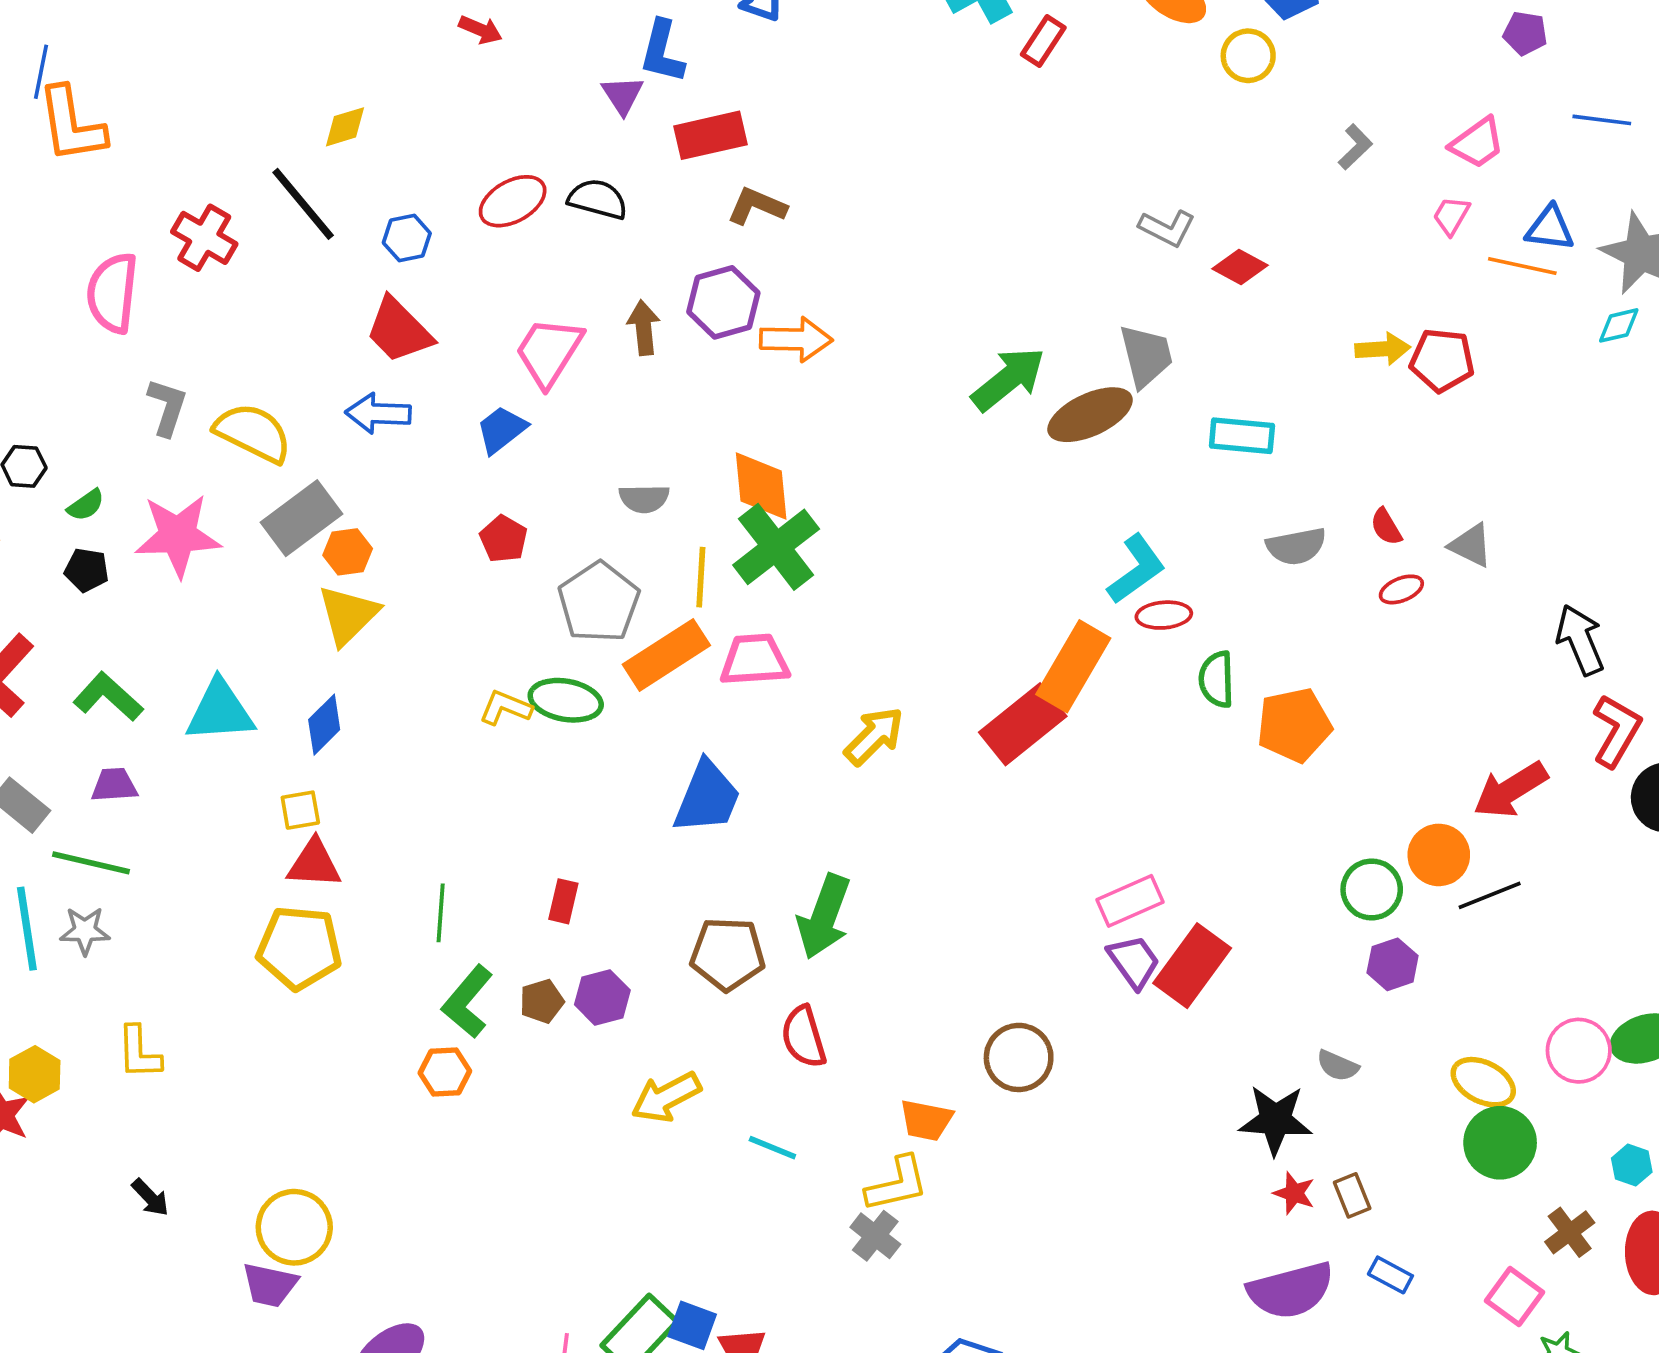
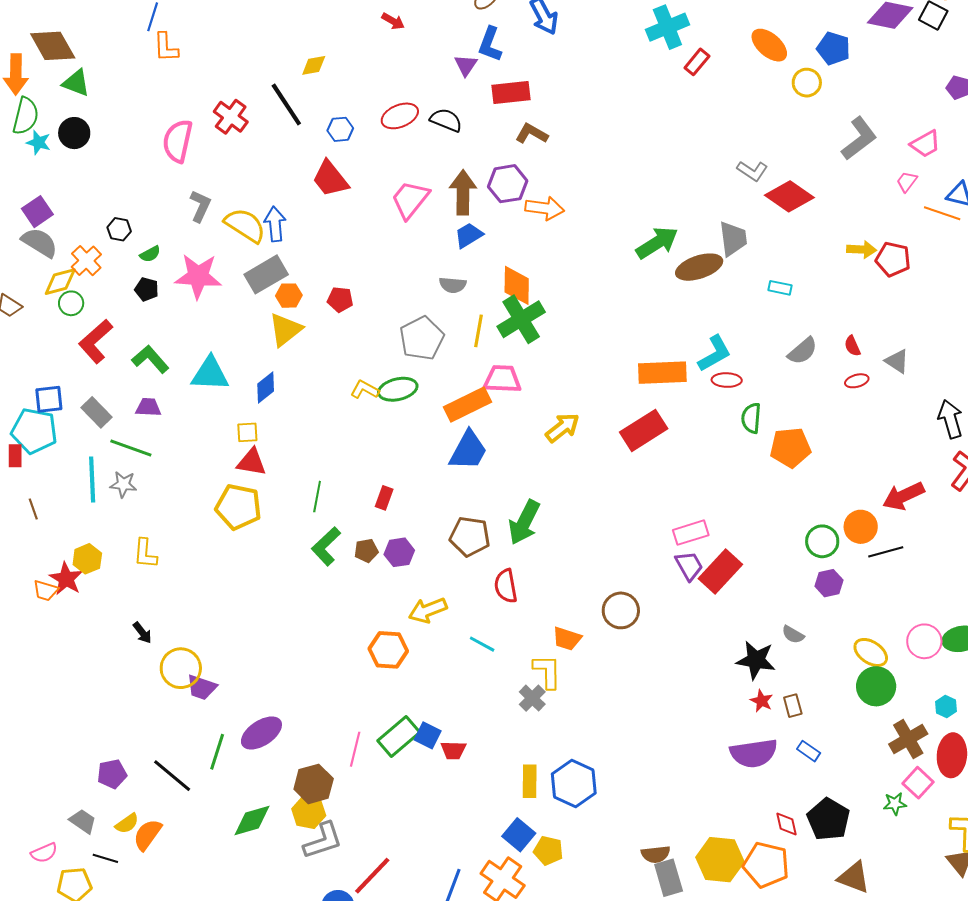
orange L-shape: (72, 125) -> (166, 47), size x0.7
gray L-shape: (1355, 147) -> (859, 139), size x1.8
red diamond: (1240, 267) -> (789, 196), size x1.6
brown arrow: (644, 328) -> (463, 192), size x1.5
blue arrow: (378, 413) -> (275, 224), moved, turned 76
blue trapezoid: (501, 430) -> (469, 235), moved
cyan rectangle: (1242, 436) -> (780, 288), size x0.7
red pentagon: (504, 539) -> (340, 299), moved, turned -30
gray semicircle: (1296, 546) -> (803, 351), turned -36
orange rectangle: (666, 655) -> (467, 404), moved
orange rectangle: (1073, 666) -> (662, 373), moved, turned 51
green ellipse: (566, 700) -> (398, 389), turned -30
orange hexagon: (445, 1072) -> (388, 650), moved, size x1.4
yellow L-shape: (897, 1184) -> (547, 671), turned -84
yellow circle: (294, 1227) -> (181, 668), moved
brown cross: (1570, 1232) -> (908, 739), size x1.4
pink square: (1515, 1297) -> (918, 783), moved

